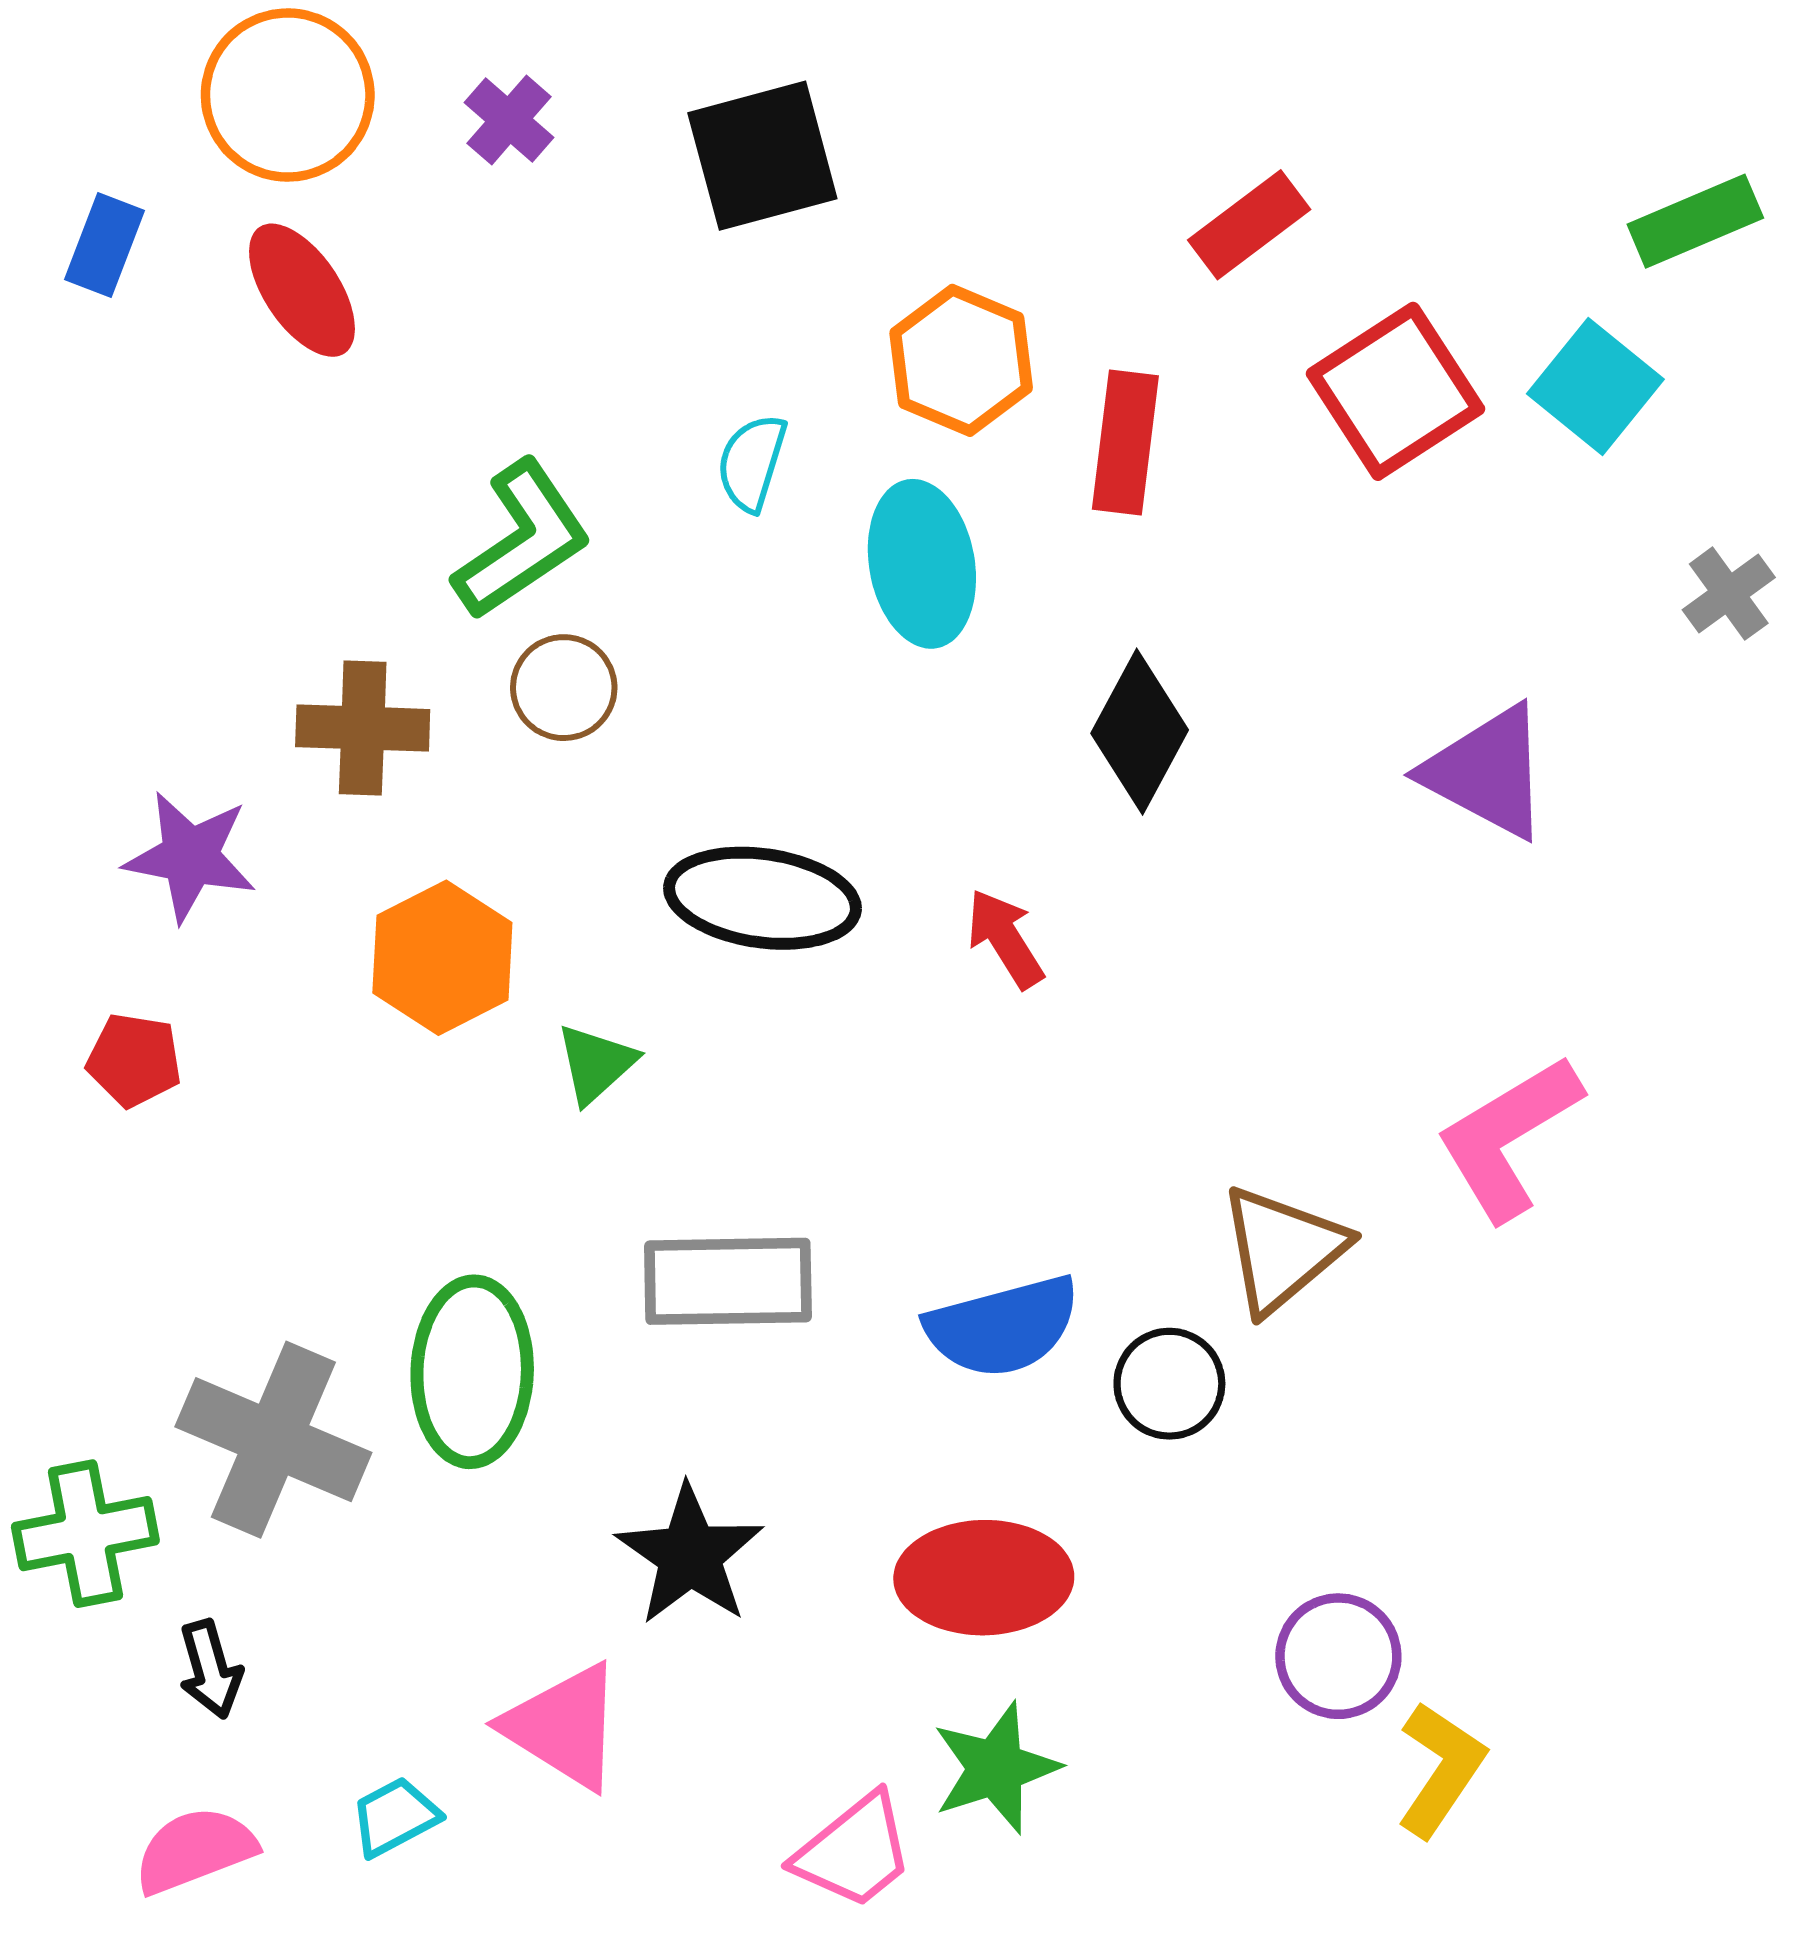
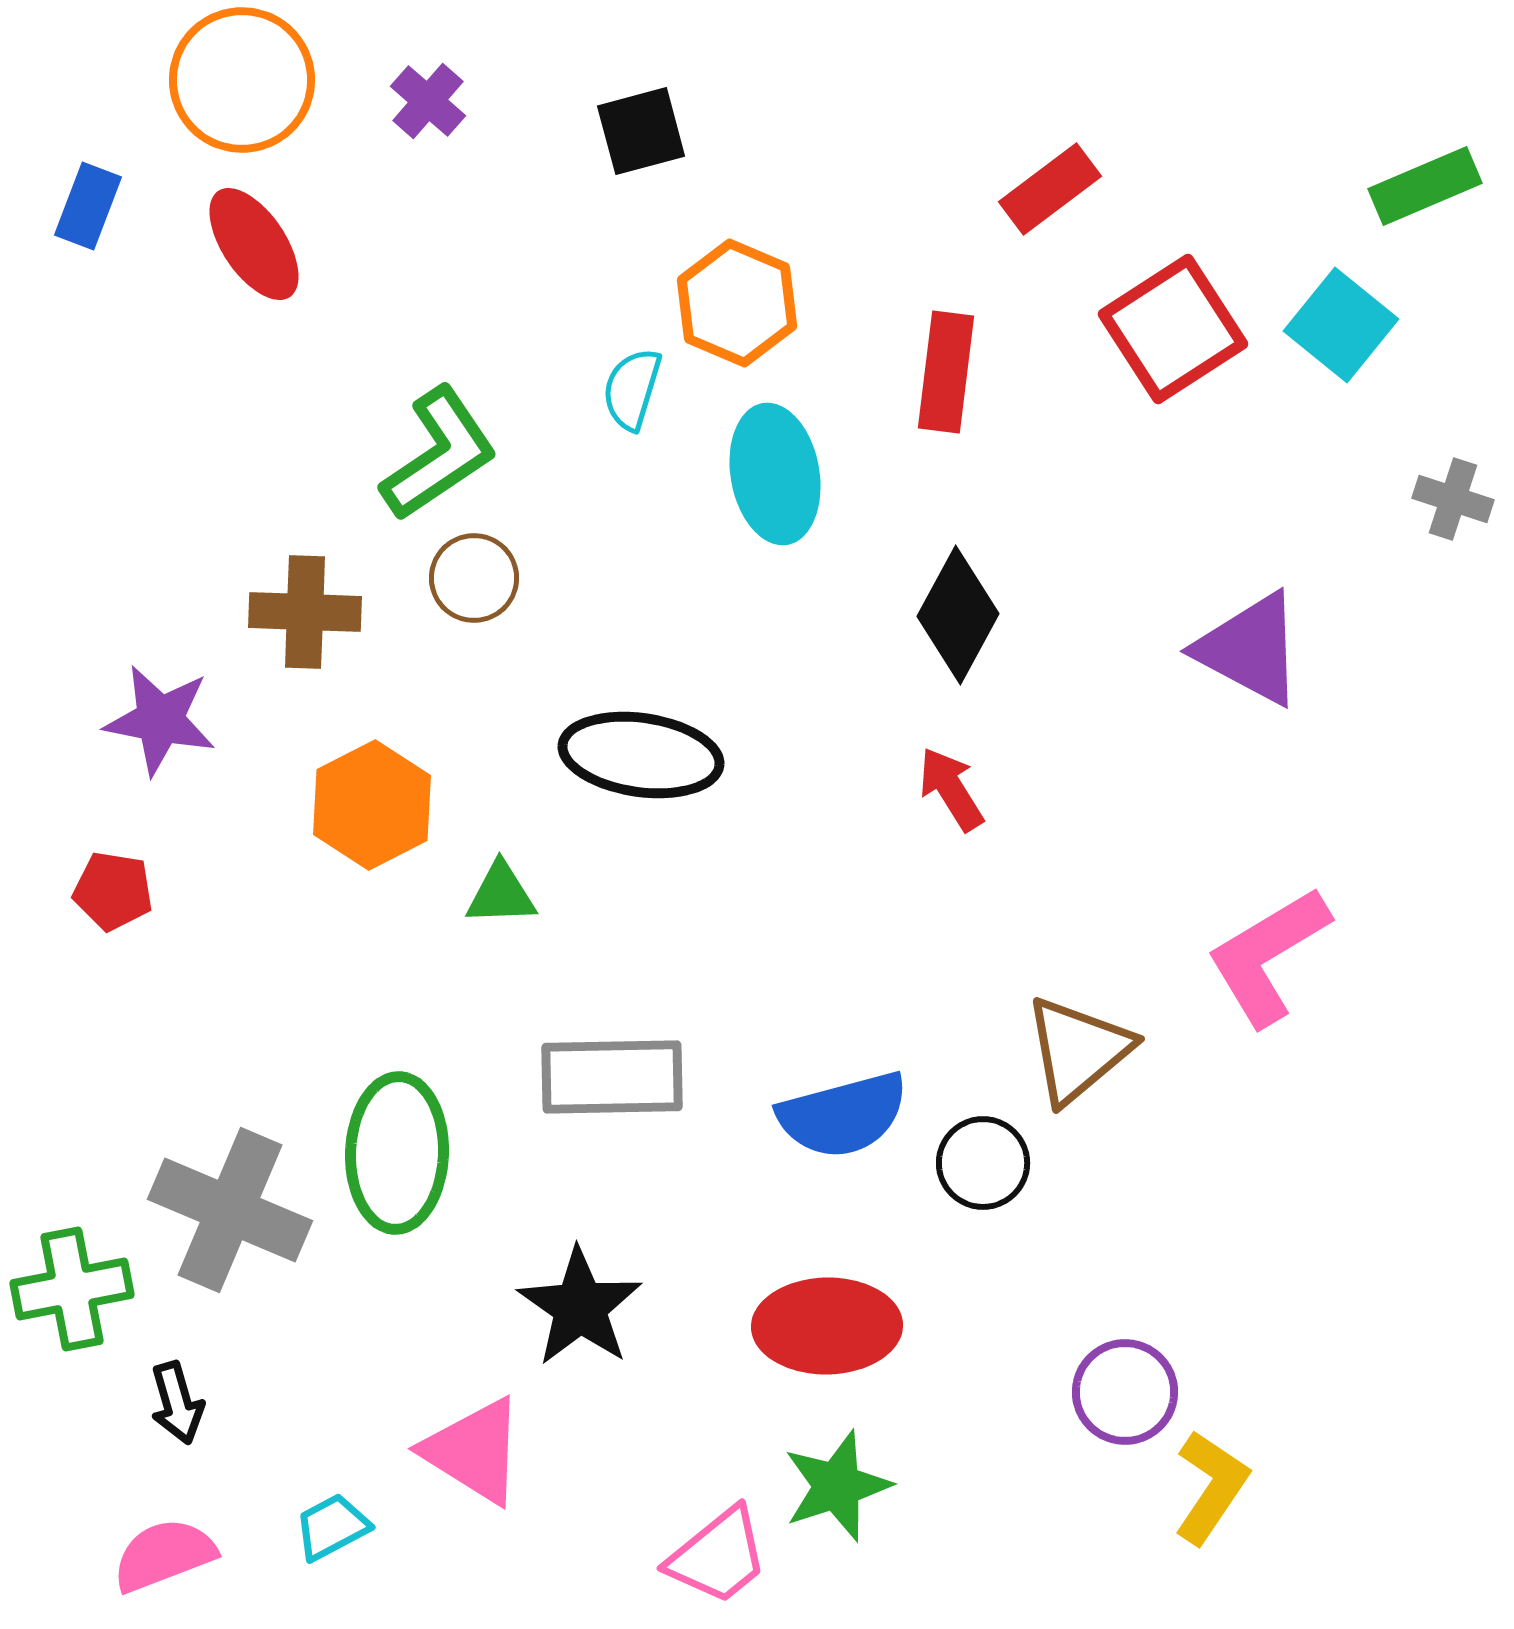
black square: (762, 156) -> (641, 131), size x0.7
orange hexagon: (961, 360) -> (737, 303), moved
gray cross: (1729, 594) -> (1453, 499), turned -36
red arrow: (1005, 939) -> (951, 789), moved
green triangle: (596, 1064) -> (501, 894), turned 40

